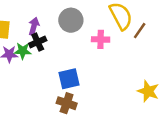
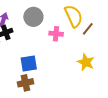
yellow star: (148, 91) -> (86, 62), moved
brown cross: (67, 103) -> (25, 83), turned -35

